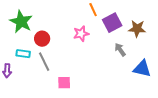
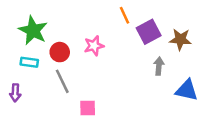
pink star: (81, 34) -> (94, 46), moved
gray arrow: (120, 50) -> (159, 66), turned 40
cyan rectangle: (23, 54) -> (29, 62), moved

